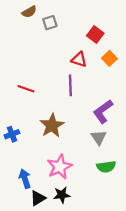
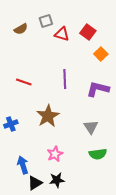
brown semicircle: (29, 12) -> (21, 29), moved
red triangle: (79, 59) -> (62, 34), moved
purple L-shape: (103, 111) -> (98, 89), moved, turned 50
pink star: (60, 167) -> (55, 154), size x0.7

